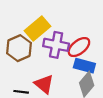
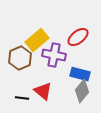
red ellipse: (79, 47) -> (78, 37), moved

